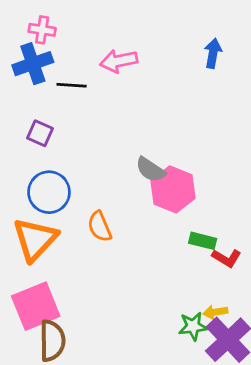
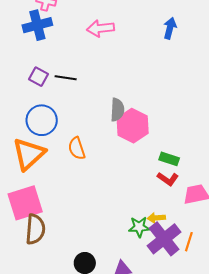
black line: (72, 85) -> (66, 78), moved
gray semicircle: (151, 170) -> (117, 110), turned -125
green rectangle: (203, 241) -> (169, 159), moved

